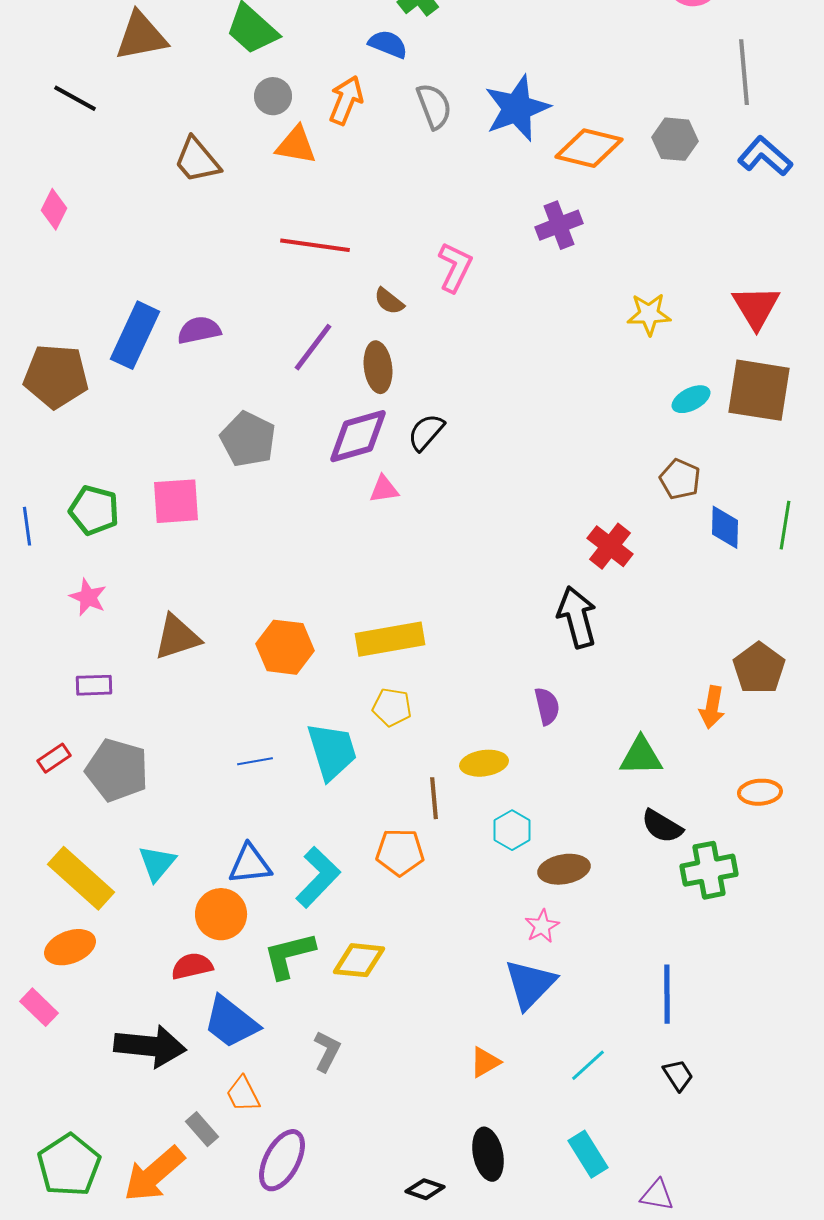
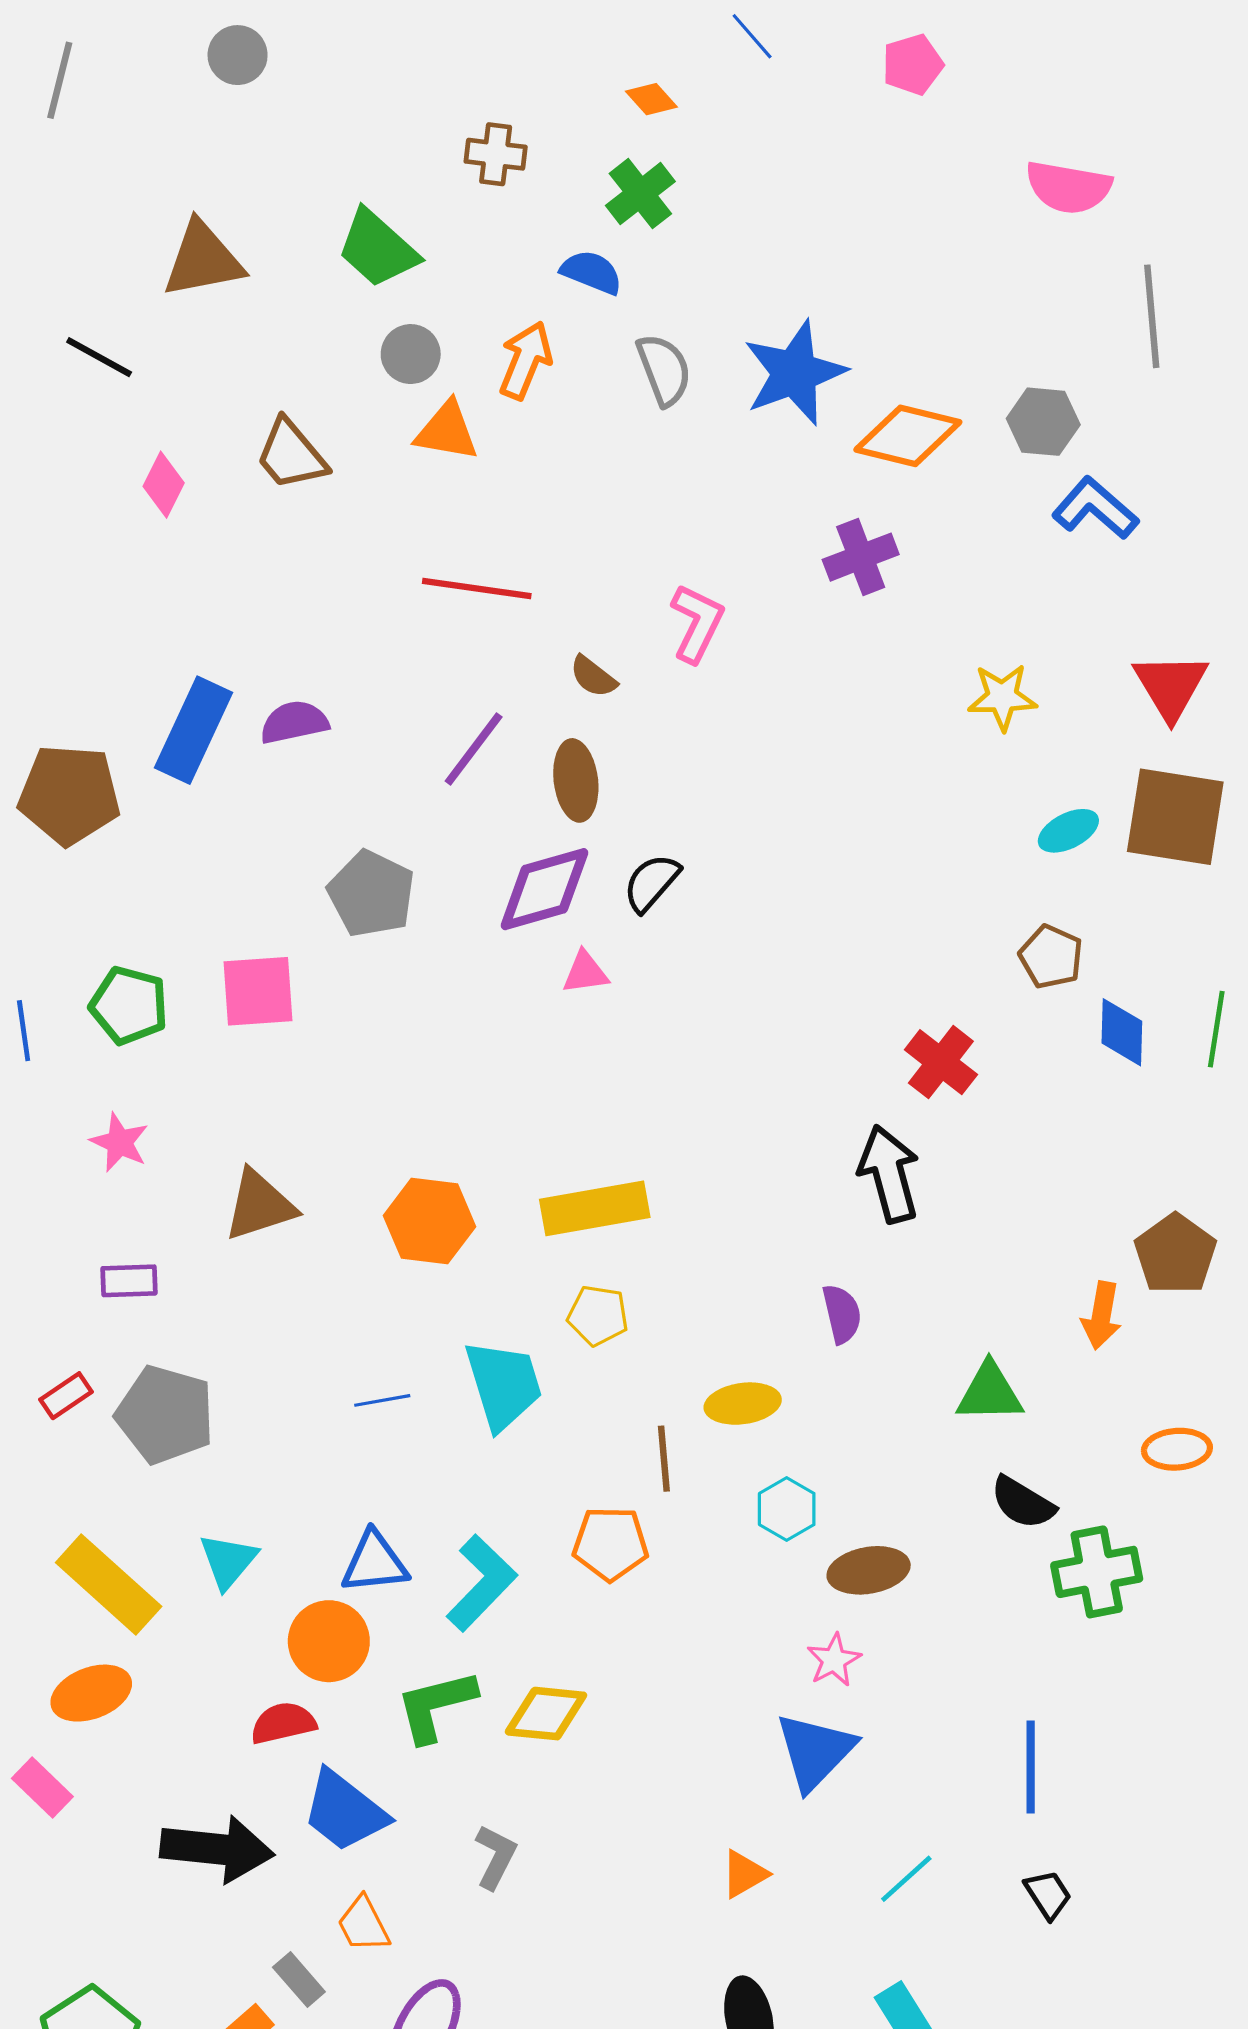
blue L-shape: (765, 156) -> (1095, 508), moved
pink diamond: (54, 209) -> (164, 485), moved

